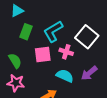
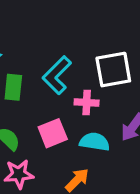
white square: (87, 37) -> (113, 70), turned -35
pink square: (43, 54) -> (53, 133), moved

